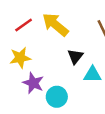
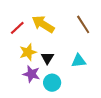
black triangle: (75, 56) -> (47, 58), moved
yellow star: (20, 58) -> (28, 52), moved

